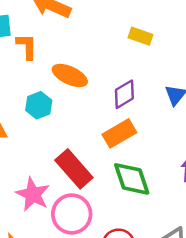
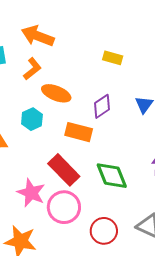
orange L-shape: (27, 46) -> (32, 69), moved, turned 55
orange rectangle: (119, 133) -> (79, 132), moved, turned 48

